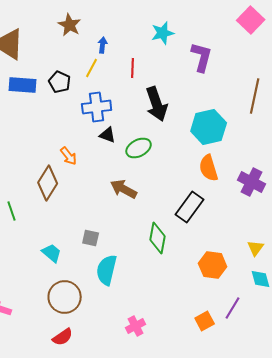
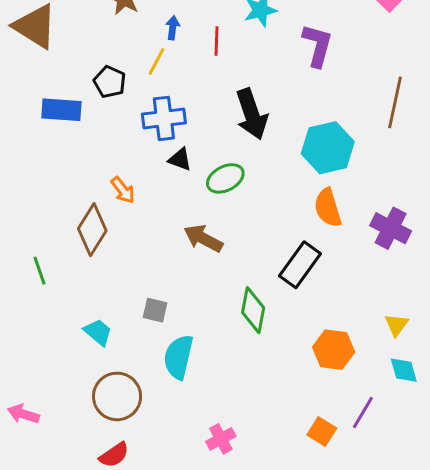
red line: (133, 68) -> (217, 41), moved
blue rectangle: (23, 85) -> (61, 110), moved
orange square: (205, 321) -> (322, 432), turned -30

